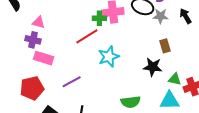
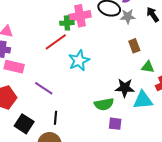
black star: (153, 67) -> (125, 88), moved
green triangle: (175, 79) -> (148, 67), moved
purple line: (72, 82) -> (44, 88), turned 66

